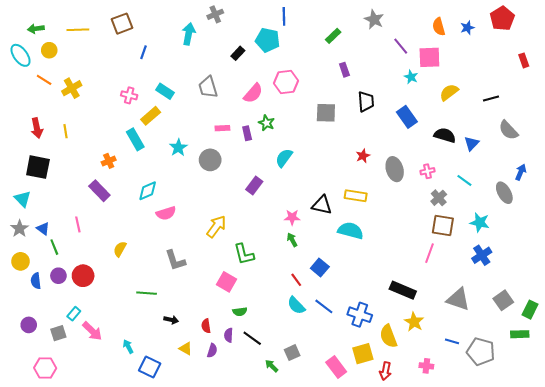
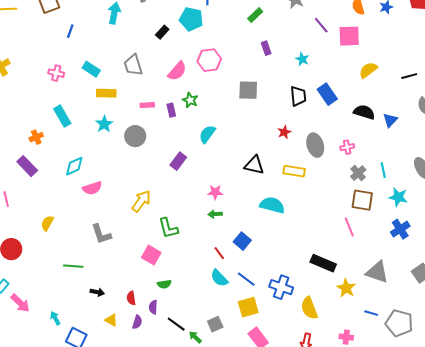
cyan star: (411, 77) -> (302, 59), moved
black trapezoid: (366, 101) -> (298, 96), moved
yellow rectangle: (151, 116) -> (106, 93), moved, turned 42
cyan line: (464, 180) -> (383, 170), moved, turned 42
yellow rectangle: (356, 196) -> (294, 171), moved
black triangle: (322, 205) -> (254, 165), moved
green arrow: (292, 240) -> (215, 214), turned -64
pink line: (429, 253) -> (349, 227), turned -42
yellow star: (414, 322) -> (346, 288), moved
black line: (252, 338) -> (176, 324), moved
yellow square: (363, 354) -> (248, 307), moved

